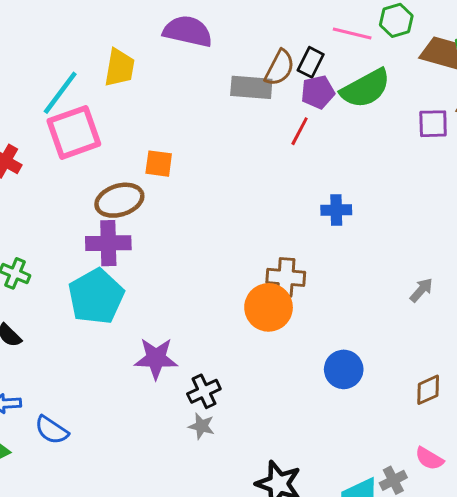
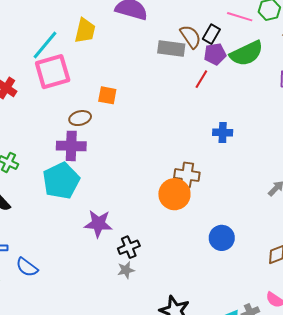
brown semicircle: (279, 68) -> (191, 37), turned -65
brown ellipse: (119, 200) -> (80, 118), size x0.7
gray star: (201, 426) -> (126, 270), turned -30

